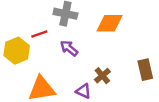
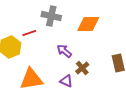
purple arrow: (69, 48) -> (64, 51), moved

